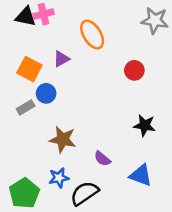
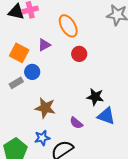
red circle: (134, 70) -> (79, 54), moved
black star: (145, 125) -> (95, 97), moved
blue triangle: (141, 175) -> (106, 116), moved

